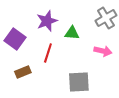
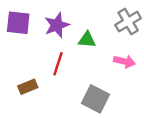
purple square: (15, 39) -> (18, 23), moved, turned -30
gray square: (79, 82) -> (95, 99), turned 30

